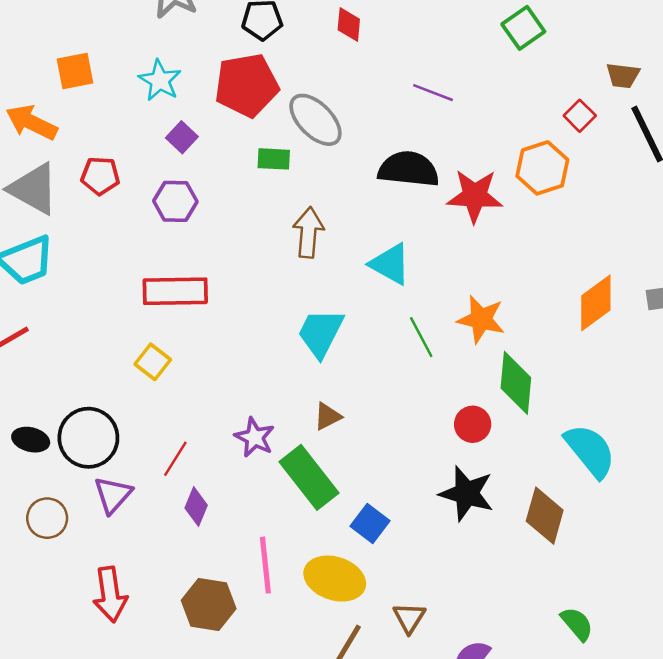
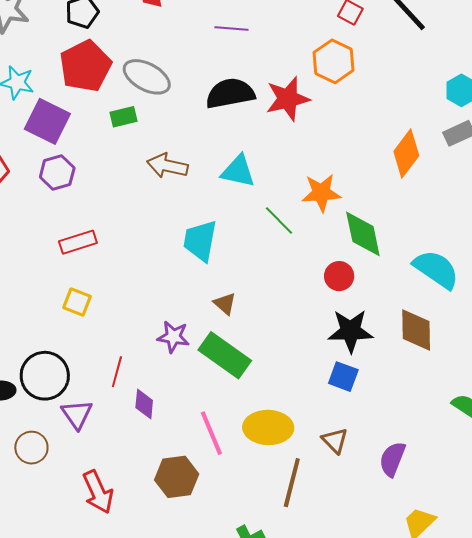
purple square: (182, 137) -> (47, 121), size x1.8
brown arrow: (308, 233) -> (167, 166), turned -66
red rectangle: (175, 291) -> (78, 242), size x0.7
brown triangle: (328, 416) -> (225, 304), turned -35
blue square: (370, 524) -> (343, 377), moved

